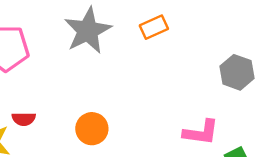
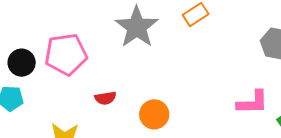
red semicircle: (24, 119) -> (105, 98), moved

